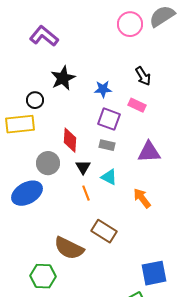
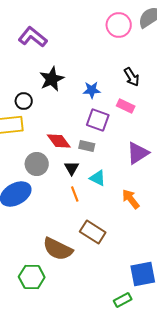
red diamond: (70, 140) -> (59, 141), turned -40
gray rectangle: (107, 145) -> (87, 146), moved
purple triangle: (149, 152) -> (138, 153), turned -30

